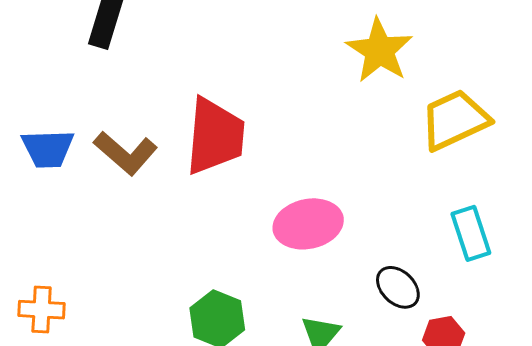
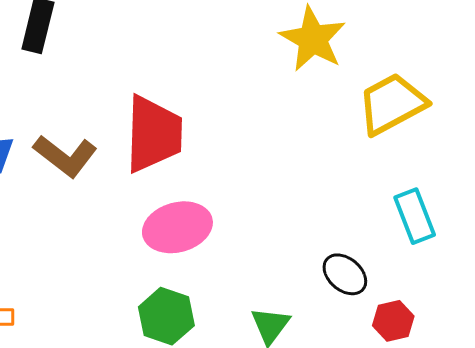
pink ellipse: (308, 224) -> (177, 227), moved

